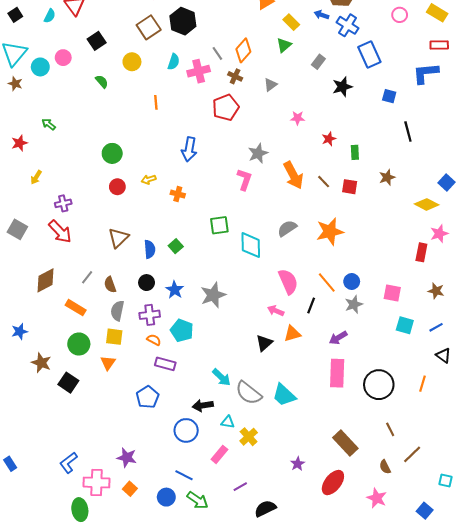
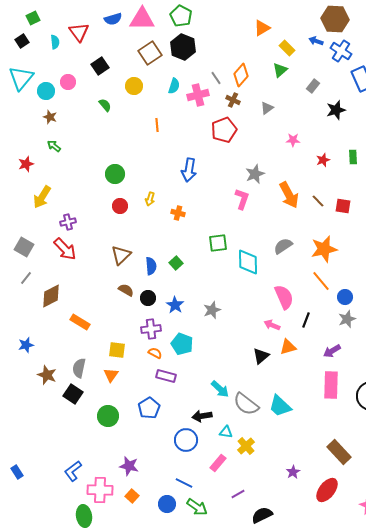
cyan semicircle: (50, 16) -> (55, 42), turned -32
brown star: (15, 84) -> (50, 117), moved
green rectangle: (355, 152) -> (353, 157), moved
yellow arrow: (36, 177) -> (42, 197), size x1.6
yellow arrow: (149, 179) -> (150, 199), turned -56
gray line: (87, 277) -> (26, 278), moved
orange line: (327, 283) -> (321, 281), moved
brown semicircle: (110, 285) -> (126, 290), moved, turned 140
gray star: (213, 295) -> (212, 310), size x0.7
gray semicircle: (117, 311) -> (79, 368), moved
green circle: (79, 344) -> (108, 416), moved

